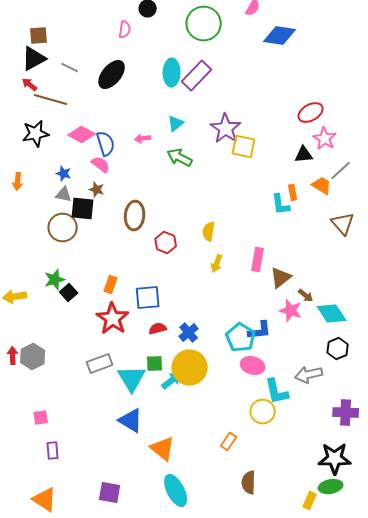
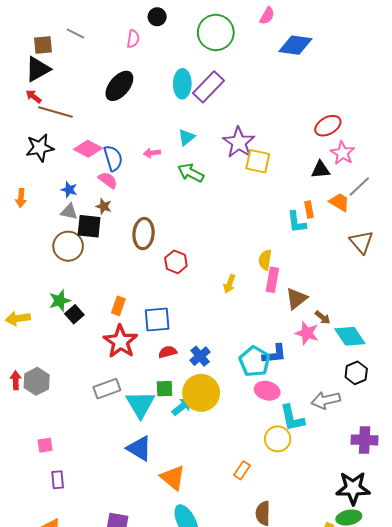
gray line: (70, 68) -> (75, 34), moved
yellow semicircle: (209, 232) -> (265, 260), moved

